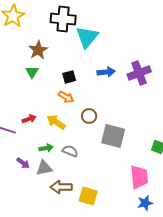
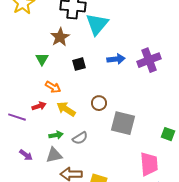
brown star: (38, 50) -> (60, 37), moved
orange arrow: (66, 97) -> (53, 87), moved
gray semicircle: (70, 151) -> (80, 138), turned 126
purple arrow: (23, 163) -> (26, 155), moved

